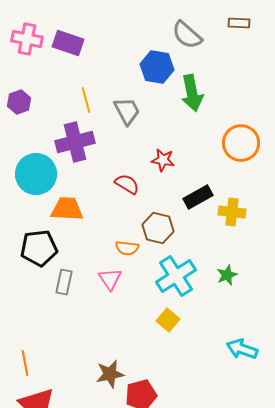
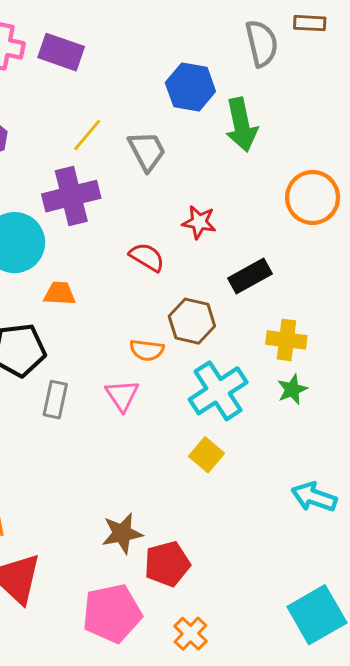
gray semicircle: (187, 35) -> (262, 43), moved, turned -144
yellow line: (86, 100) -> (87, 135), turned 55
orange trapezoid: (67, 209) -> (60, 293), size x0.7
yellow cross: (232, 212) -> (286, 340), moved

